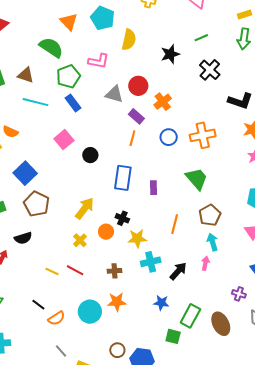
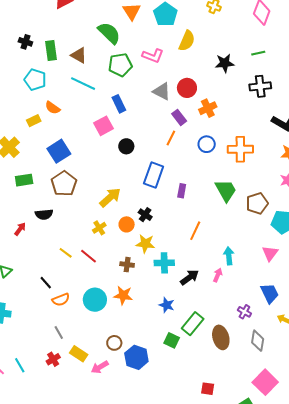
black cross: (210, 70) -> (260, 86), turned 30
blue rectangle: (73, 103) -> (119, 104), moved
brown pentagon: (210, 215) -> (257, 203), moved
yellow star: (137, 238) -> (145, 244), moved

